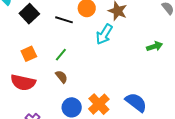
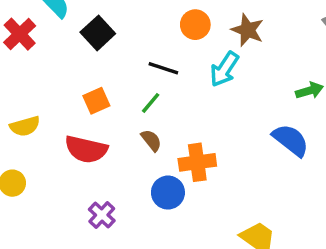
black line: (64, 20) -> (163, 68), moved
blue semicircle: (136, 102) -> (291, 140), moved
orange cross: (99, 104) -> (197, 162), moved, turned 35

